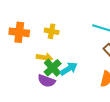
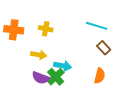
green cross: (53, 68) -> (56, 77), moved
cyan arrow: (69, 69) -> (63, 66), turned 42

